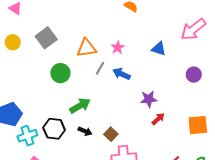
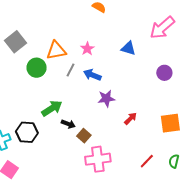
green circle: (60, 73) -> (37, 68), moved
purple star: (149, 99) -> (106, 98), moved
black arrow: (85, 131) -> (68, 124), moved

